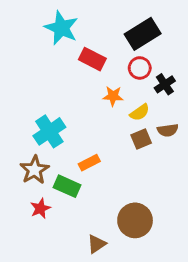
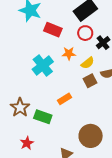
cyan cross: (49, 131) -> (43, 66), moved
orange rectangle: (89, 163) -> (64, 99), moved
red star: (40, 208) -> (27, 143), moved

